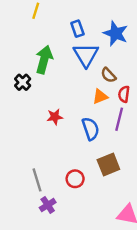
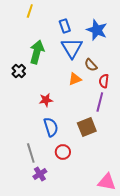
orange triangle: (100, 97) -> (75, 79), moved
blue semicircle: (91, 129) -> (51, 127), moved
brown square: (108, 164) -> (87, 127), moved

